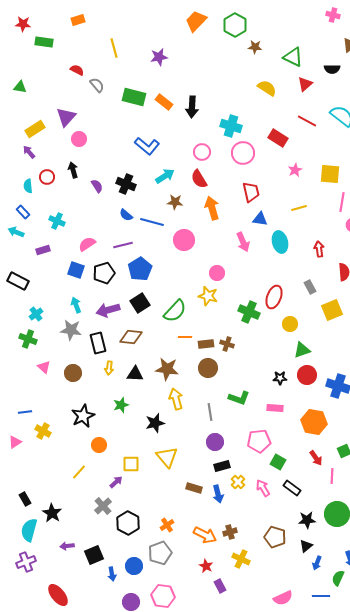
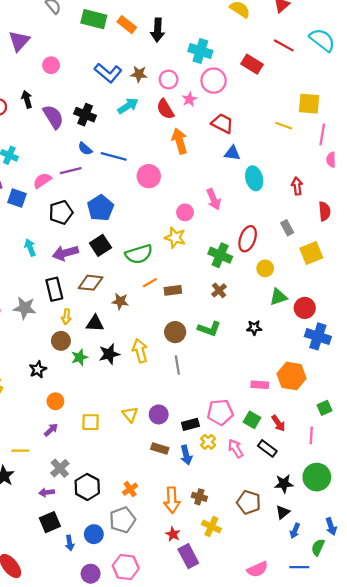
pink circle: (79, 139) -> (51, 65), moved
pink star: (295, 170) -> (189, 99), moved
purple semicircle: (97, 186) -> (53, 117), size x1.6
red trapezoid: (251, 192) -> (222, 123), turned -50
brown star: (175, 202) -> (139, 74), moved
yellow line: (299, 208) -> (284, 126), moved, turned 35
pink arrow: (243, 242) -> (214, 199), moved
purple line: (123, 245) -> (71, 171), moved
blue square: (76, 270) -> (17, 198), moved
green semicircle: (175, 311) -> (139, 254), turned 30
gray star: (71, 330) -> (25, 308), moved
orange line: (185, 337) -> (150, 283), turned -32
brown cross: (227, 344) -> (219, 290), moved, turned 32
brown circle: (208, 368) -> (175, 332), moved
brown star: (167, 369) -> (120, 301), moved, size x0.7
brown circle: (73, 373) -> (61, 341), moved
red circle: (307, 375) -> (305, 308), moved
green L-shape: (239, 398) -> (209, 329), moved
pink rectangle: (275, 408) -> (260, 385), moved
black star: (83, 416) -> (38, 369), size x0.7
black star: (155, 423) -> (109, 354), moved
pink pentagon: (259, 441) -> (220, 412), moved
purple circle: (215, 442) -> (159, 414), moved
yellow triangle: (167, 457) -> (130, 414), size x0.7
red arrow: (316, 458) -> (278, 423), moved
yellow line: (79, 472) -> (20, 451), moved, turned 49
purple arrow: (116, 482) -> (51, 430), moved
brown cross: (230, 532) -> (199, 497), turned 32
orange arrow: (205, 535) -> (172, 500), turned 60
purple arrow: (67, 546) -> (47, 492), moved
purple rectangle: (220, 586) -> (188, 556), size x1.5

